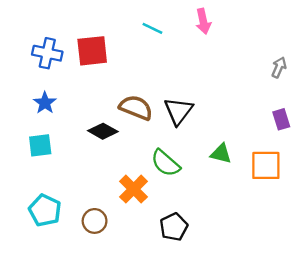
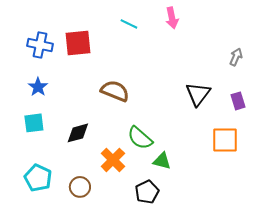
black triangle: (178, 111) -> (198, 94), moved
black diamond: (103, 131) -> (78, 133), moved, turned -45
green triangle: (221, 154) -> (162, 161), moved

